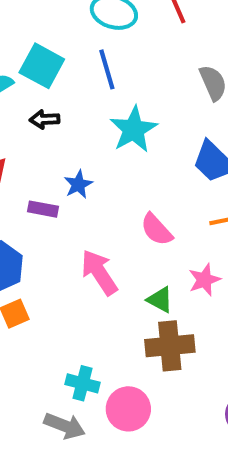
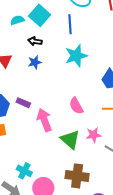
blue star: (78, 184) -> (35, 62), moved
purple rectangle: (43, 209) -> (23, 103), moved
green triangle: (160, 300) -> (70, 140), size x1.5
brown cross: (170, 346) -> (77, 176), moved

